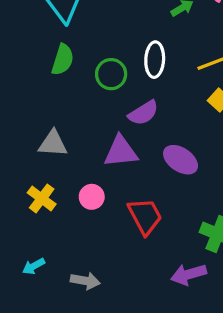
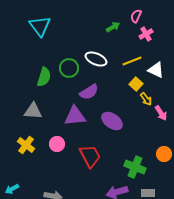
green semicircle: (63, 60) -> (44, 77), moved
white ellipse: (155, 60) -> (96, 59), turned -70
cyan arrow: (34, 266) -> (12, 189), moved

